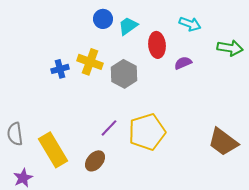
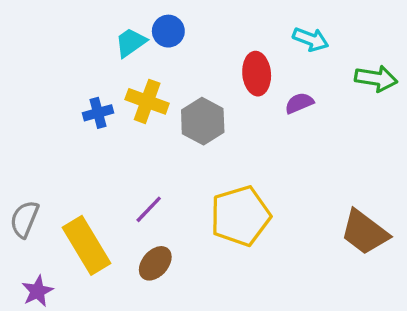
cyan trapezoid: (128, 26) -> (131, 43), moved
purple line: (109, 128) -> (149, 209), moved
gray semicircle: (15, 134) -> (24, 219), turned 30

